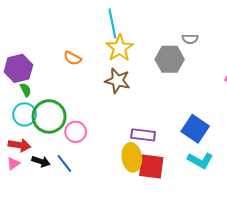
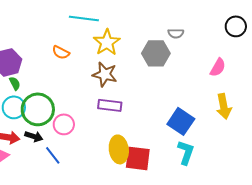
cyan line: (112, 23) -> (84, 18), moved, turned -72
purple rectangle: (143, 135) -> (110, 105), moved
cyan L-shape: (200, 160) -> (186, 152), turned -100
black arrow: (41, 161) -> (34, 136), moved

